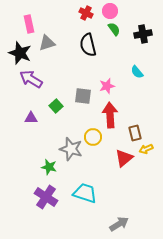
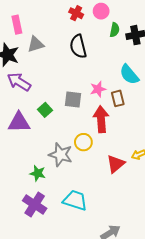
green semicircle: (114, 29) -> (115, 30), moved, turned 48
cyan semicircle: (137, 72) -> (129, 75), size x1.5
purple triangle: (31, 118) -> (19, 122), size x1.6
brown rectangle: (135, 133) -> (118, 98), moved

